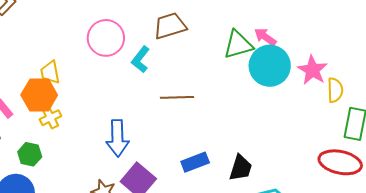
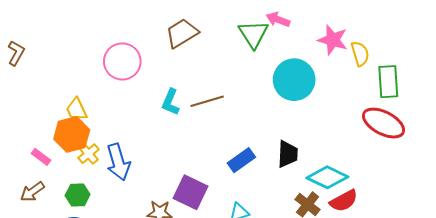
green triangle: (238, 45) -> (253, 34), turned -32
cyan L-shape: (140, 59) -> (170, 102), moved
cyan circle: (270, 66) -> (294, 80), moved
blue arrow: (117, 138) -> (118, 162), moved
red ellipse: (340, 162) -> (384, 123), turned 30

